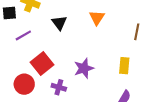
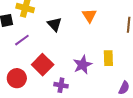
yellow rectangle: (124, 66) -> (108, 58), moved
red circle: (24, 84) -> (17, 78), moved

